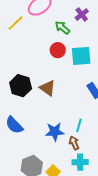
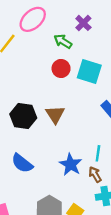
cyan square: (81, 56) -> (89, 72), turned 30
brown triangle: (48, 88) -> (55, 114), turned 30
blue star: (55, 132) -> (70, 164), turned -30

